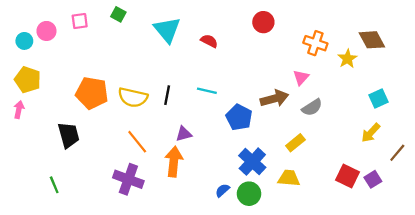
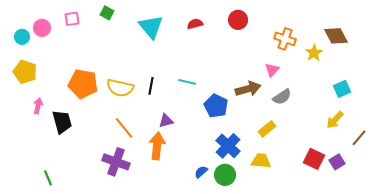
red semicircle: (209, 41) -> (195, 24), moved, turned -42
pink arrow: (19, 110) -> (38, 106), moved
green line: (54, 185) -> (48, 178), moved

